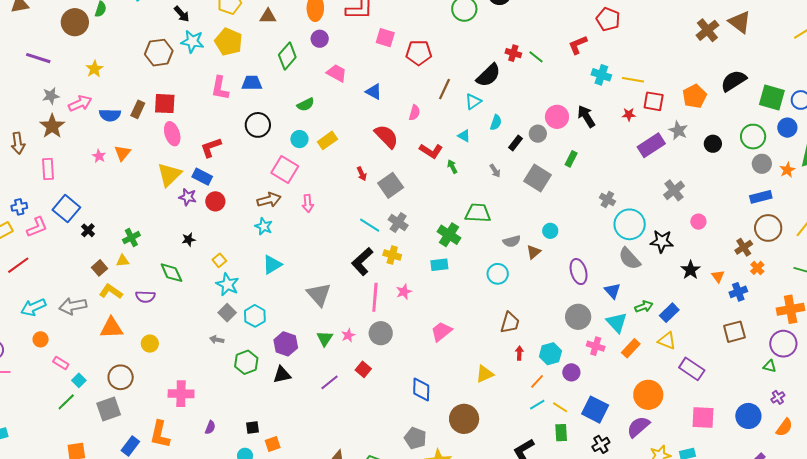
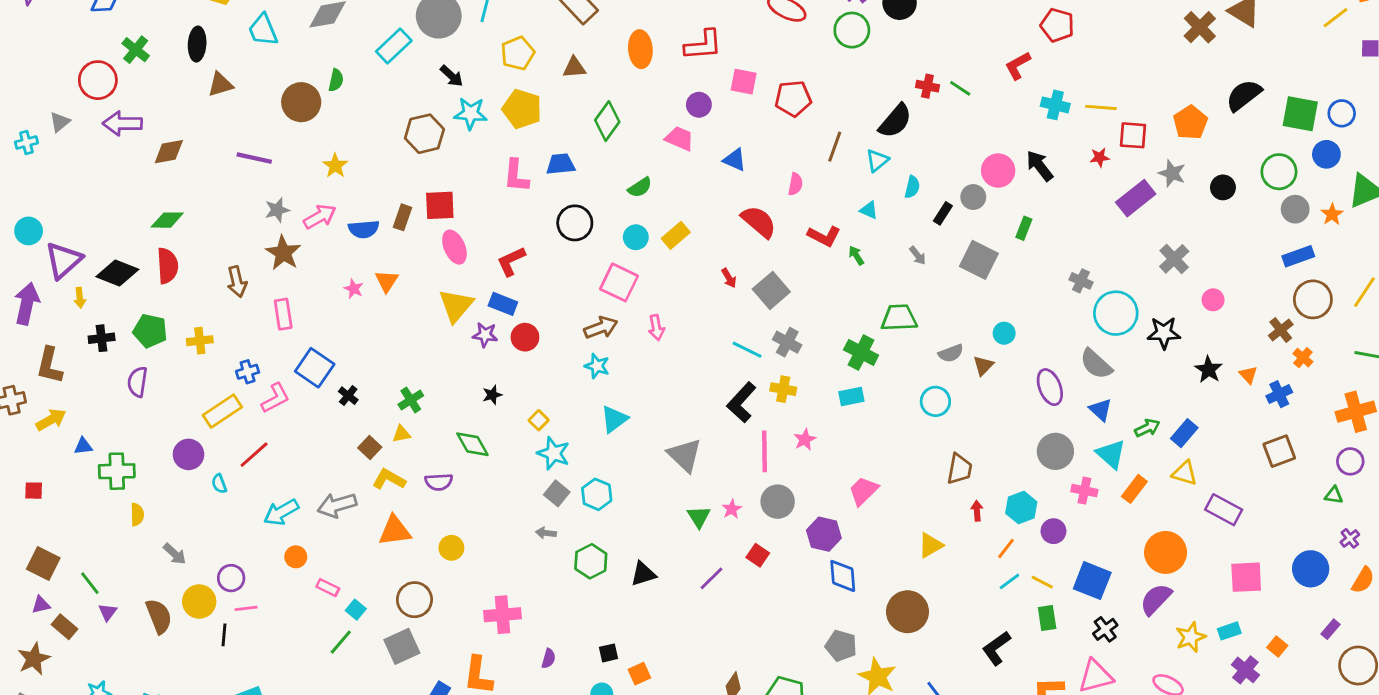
purple circle: (320, 39) -> (699, 105), moved
gray semicircle: (629, 259) -> (1096, 364), moved
purple hexagon: (286, 344) -> (824, 534), moved
purple circle: (783, 344) -> (1350, 461), size x0.7

